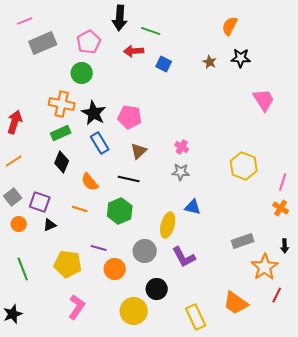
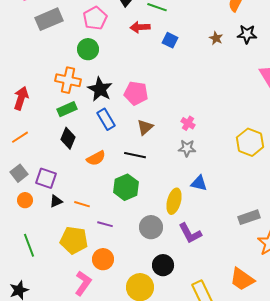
orange semicircle: (90, 182) -> (96, 158), turned -78
orange line: (80, 209) -> (82, 204), moved
orange circle: (115, 269) -> (103, 259), moved

